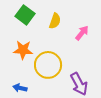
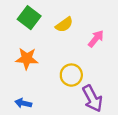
yellow semicircle: (55, 21) -> (64, 25), turned 35
yellow circle: (48, 65) -> (71, 75), moved, size x0.7

